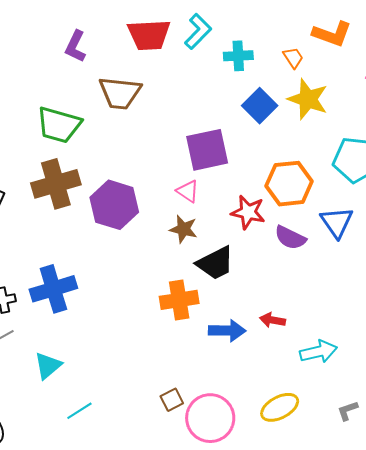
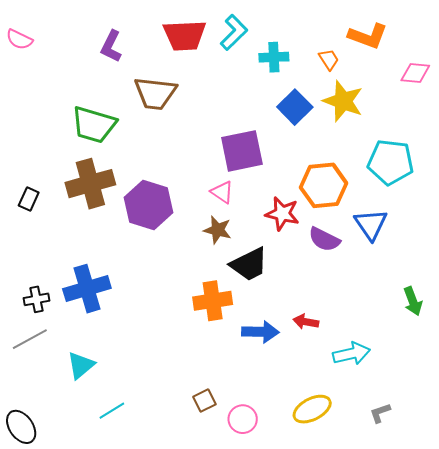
pink circle: (210, 418) -> (243, 419), size x0.6

